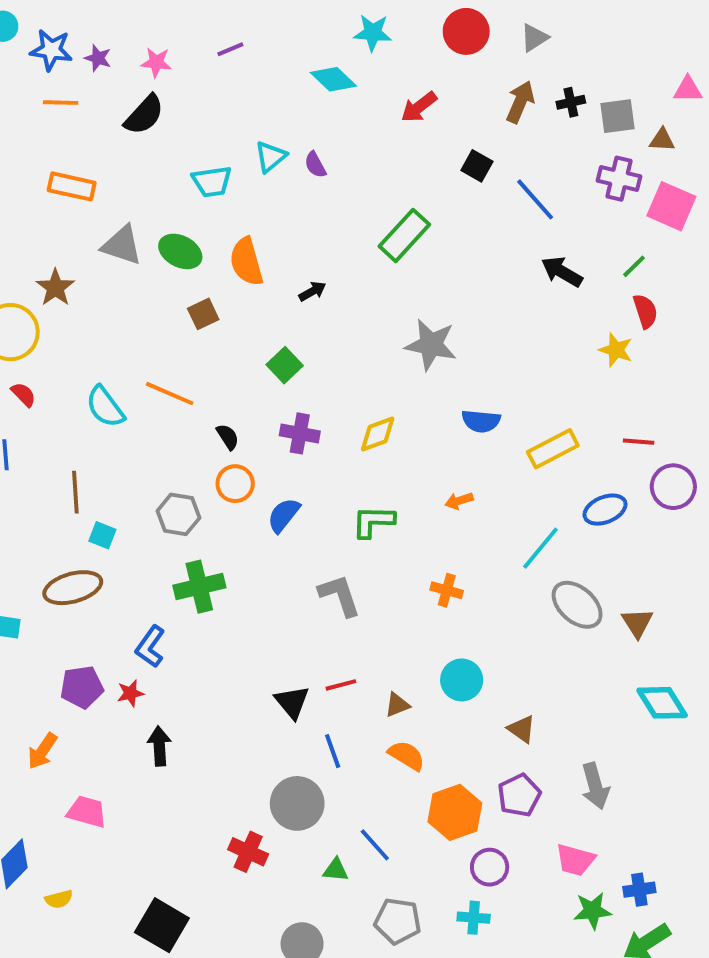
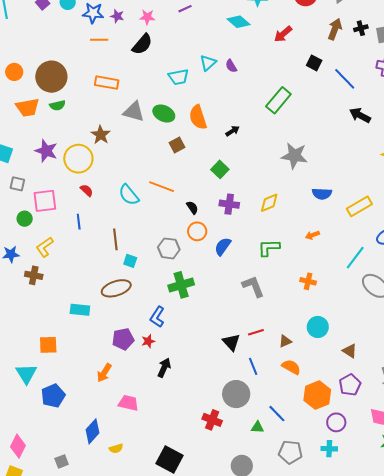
black arrow: (159, 746) -> (164, 368), turned 30

